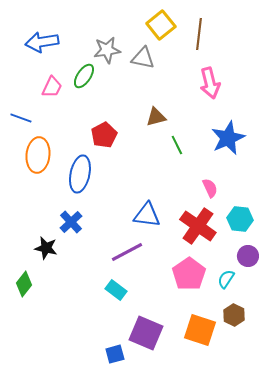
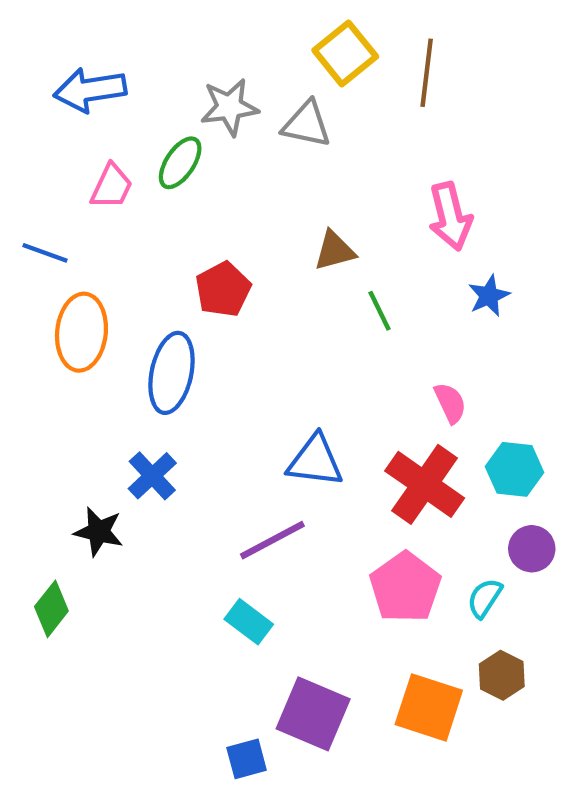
pink arrow: (210, 83) -> (450, 216), moved
blue star: (228, 138) -> (489, 296), size x0.6

